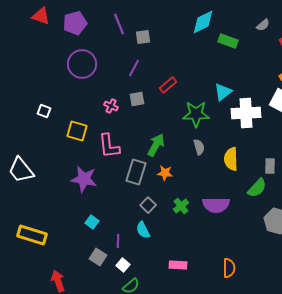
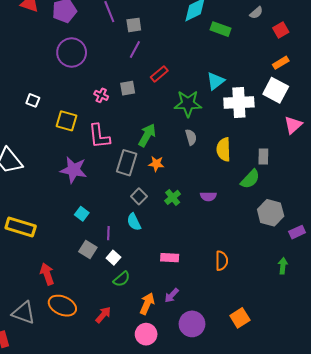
purple line: (134, 68) -> (135, 49), moved
purple semicircle: (216, 205) -> (208, 196), size x0.6

